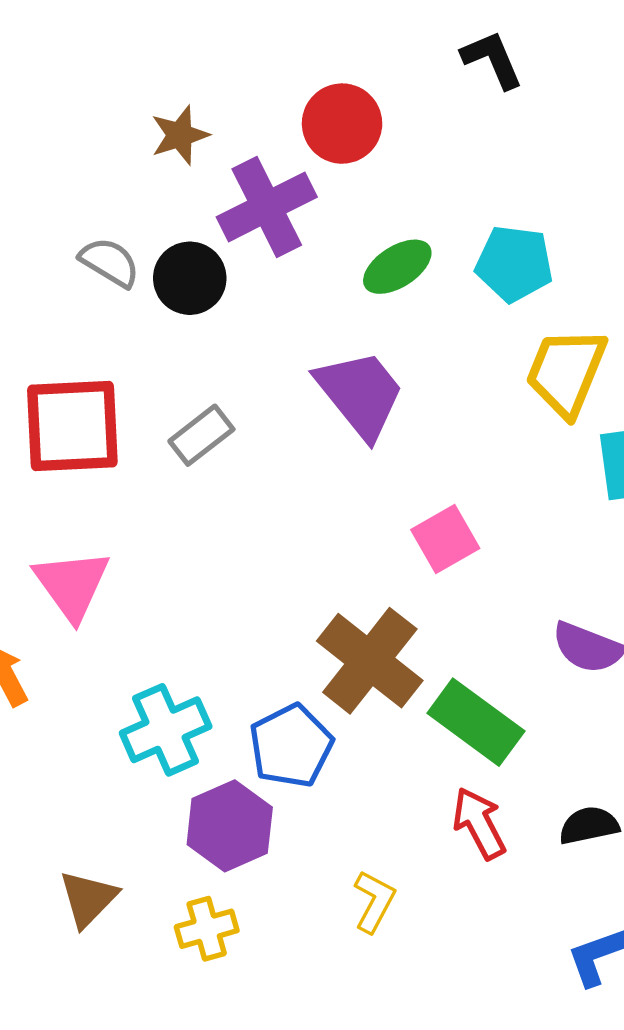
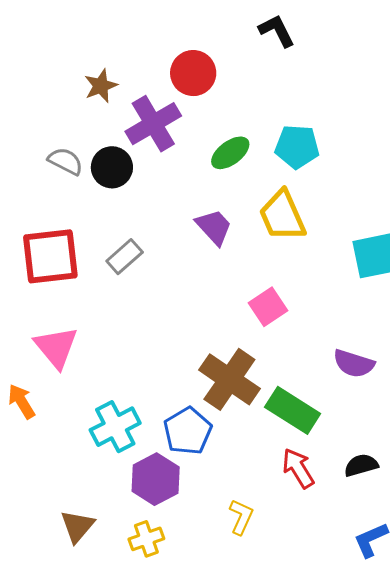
yellow trapezoid: (566, 372) -> (282, 216), moved, turned -42
purple trapezoid: (360, 394) -> (214, 227), size x0.7

